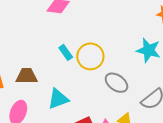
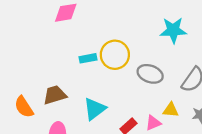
cyan rectangle: (66, 52) -> (88, 58), turned -49

